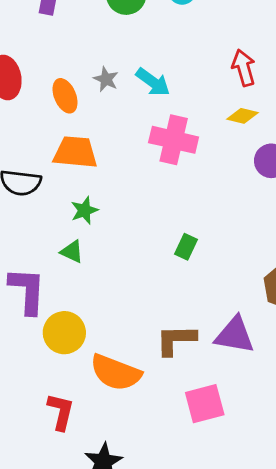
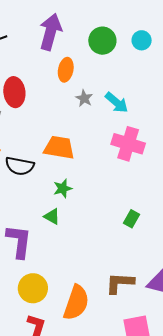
orange ellipse: (65, 96) -> (66, 70), moved, turned 30
yellow circle: (64, 333) -> (33, 288), moved
orange semicircle: (116, 373) -> (76, 303), turned -96

